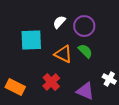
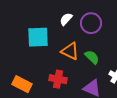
green semicircle: (85, 51) -> (92, 57), moved
red cross: (51, 82) -> (58, 79), turned -36

